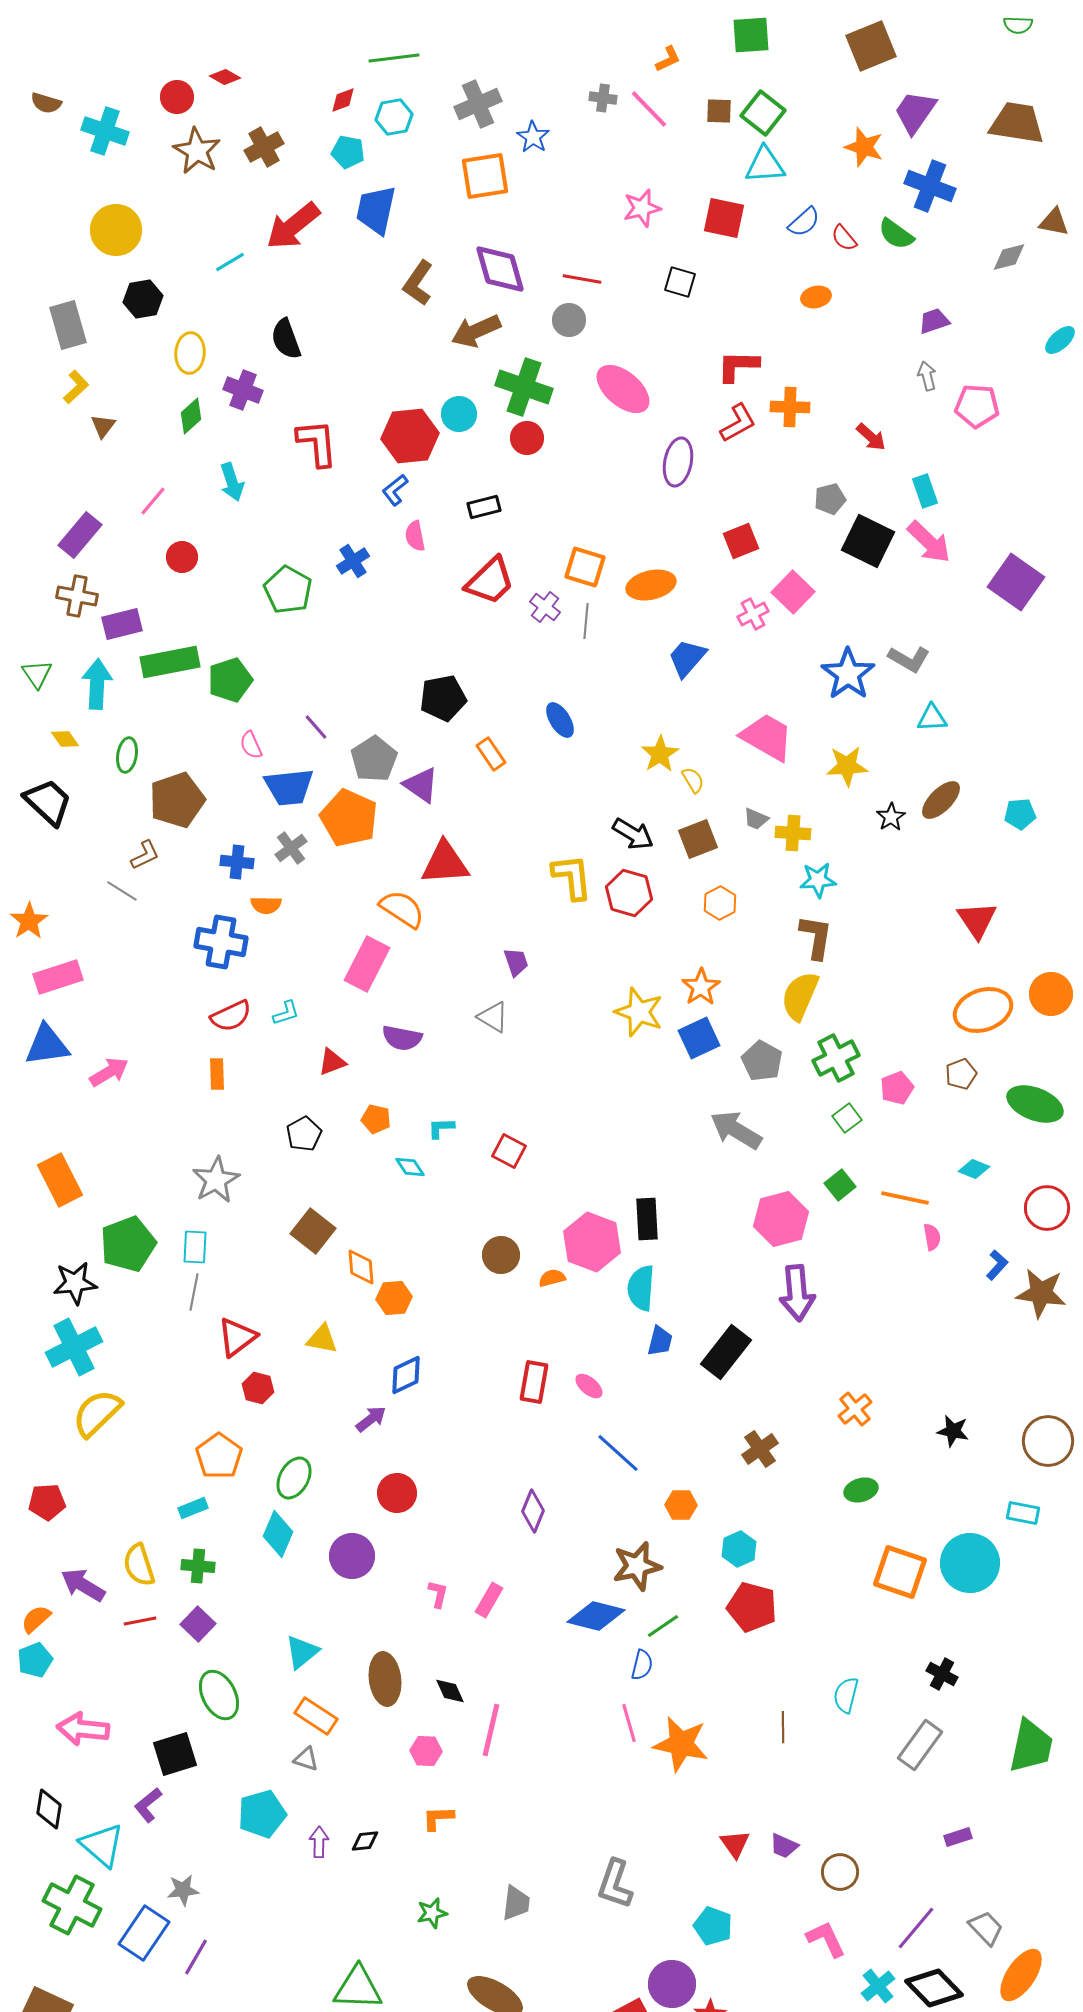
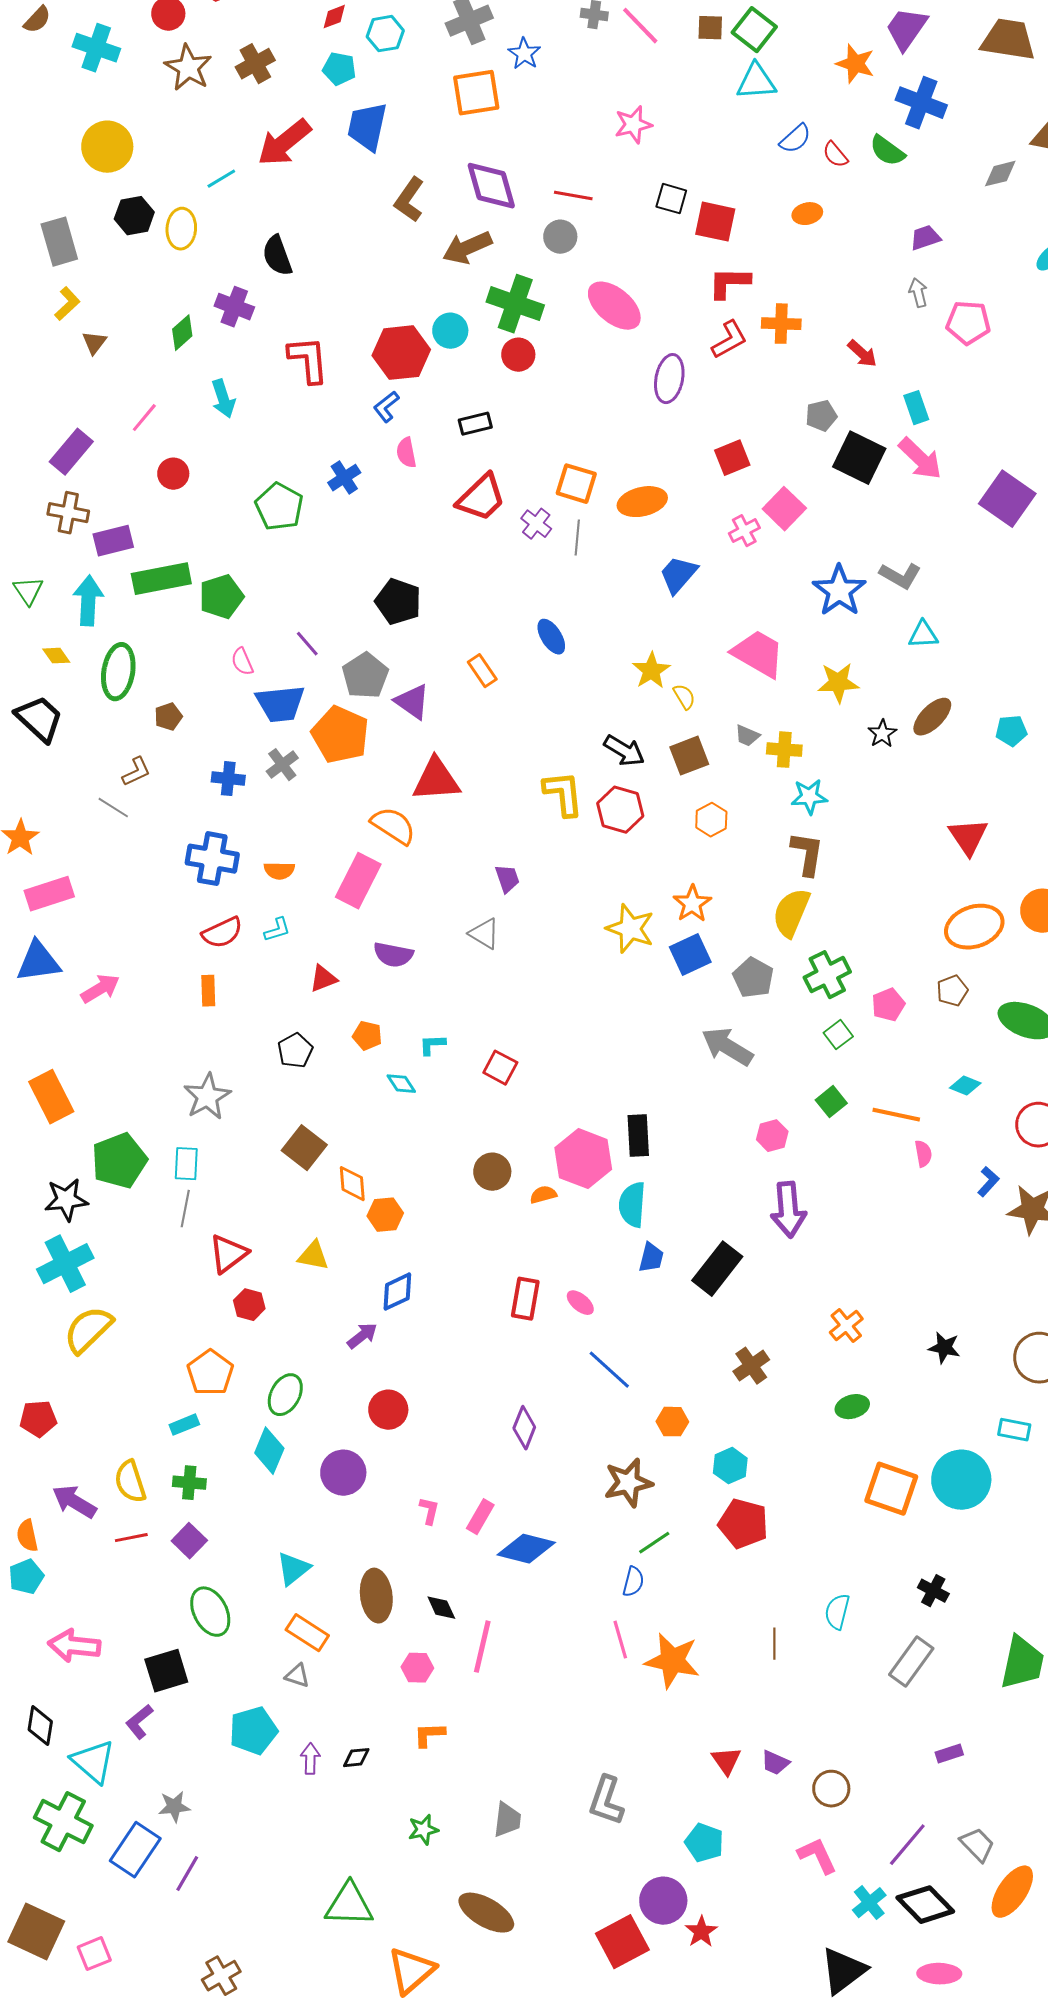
brown semicircle: (46, 103) -> (37, 20), turned -64
red square: (724, 218) -> (715, 222), moved
yellow ellipse: (190, 353) -> (181, 229), moved
black pentagon: (443, 698) -> (398, 602), moved, turned 30
green ellipse: (127, 755) -> (118, 672), size x1.6
brown pentagon: (177, 800) -> (168, 717), size x0.5
orange semicircle: (266, 905) -> (279, 871), moved
pink hexagon: (781, 1219) -> (772, 1136), size x0.6
blue diamond: (596, 1616) -> (526, 1549), moved
orange semicircle: (36, 1619) -> (27, 1536), turned -60

